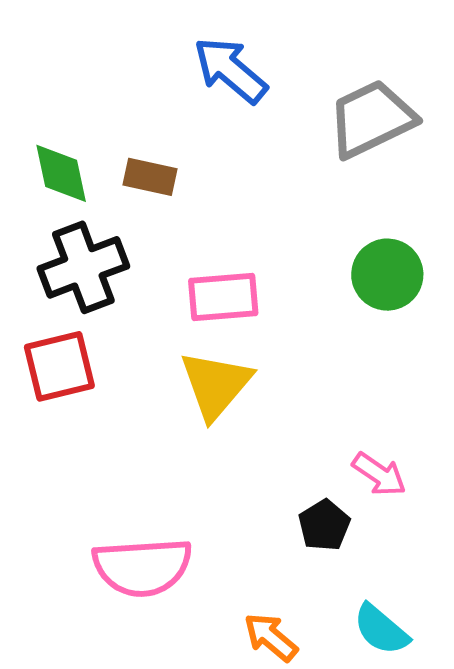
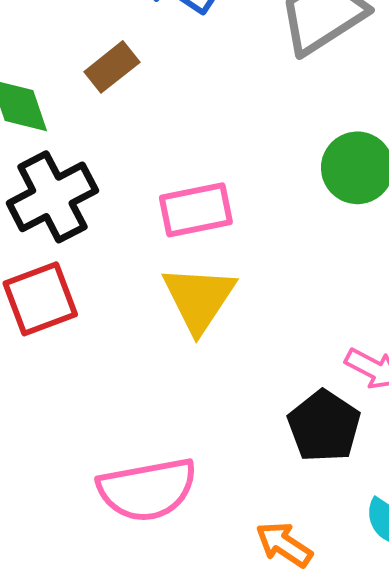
brown rectangle: (150, 177) -> (112, 67), moved, turned -44
black pentagon: (324, 525) -> (324, 426), size x1.4

